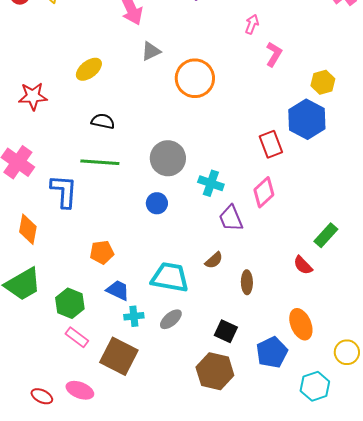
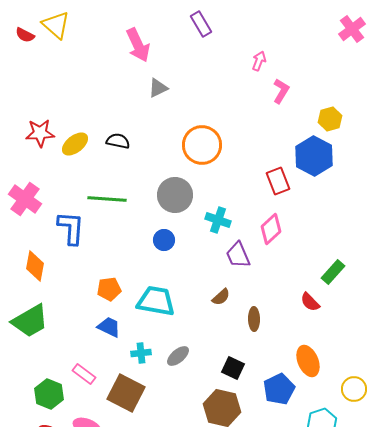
yellow ellipse: (89, 69) -> (75, 144), moved
orange circle: (195, 78) -> (202, 145), moved
black semicircle: (103, 121) -> (118, 141), moved
cyan trapezoid: (170, 277) -> (156, 301), moved
blue trapezoid: (118, 290) -> (109, 327), moved
green hexagon: (70, 303) -> (49, 394), moved

